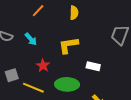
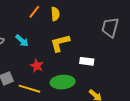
orange line: (38, 11) -> (34, 12), moved
yellow semicircle: (74, 13) -> (55, 14), moved

